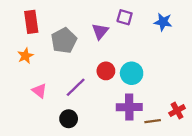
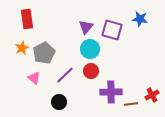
purple square: (125, 17) -> (112, 30), moved, size x1.5
gray pentagon: (64, 41) -> (44, 53), moved
red circle: (106, 71) -> (91, 71), moved
cyan circle: (132, 73) -> (90, 49), moved

